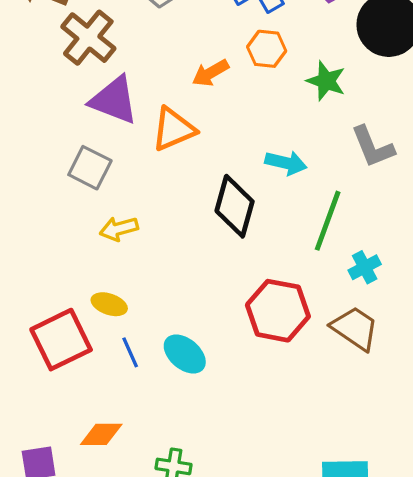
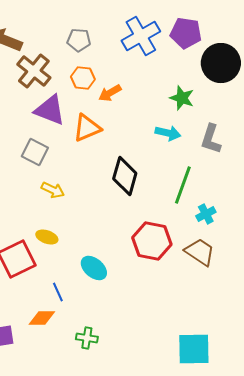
orange hexagon: (267, 49) -> (83, 78), moved
gray L-shape: (373, 147) -> (211, 139), turned 40
cyan arrow: (286, 163) -> (168, 133), moved
yellow arrow: (119, 229) -> (53, 190), turned -140
blue line: (130, 352) -> (58, 292), moved

